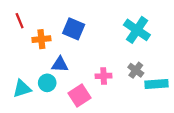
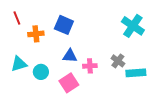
cyan cross: (137, 30) -> (133, 26), moved
blue triangle: (60, 64) -> (70, 56), moved
cyan triangle: (22, 89) -> (19, 64), moved

